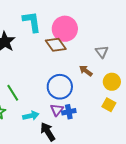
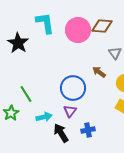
brown diamond: (56, 45) -> (102, 26), moved, turned -50
blue cross: (69, 112) -> (88, 130), moved

